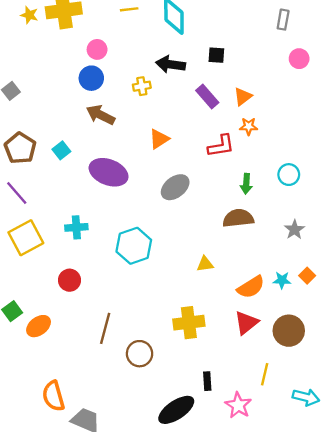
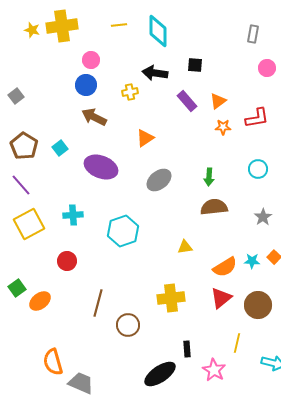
red L-shape: (221, 146) -> (257, 118), moved
green arrow: (246, 184) -> (209, 177), moved

